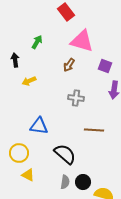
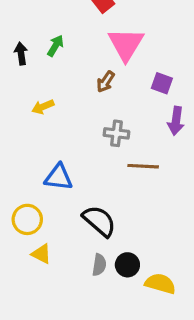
pink triangle: (82, 41) -> (126, 44), turned 45
black arrow: (15, 60) -> (21, 54), moved
brown line: (94, 130) -> (143, 166), moved

